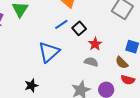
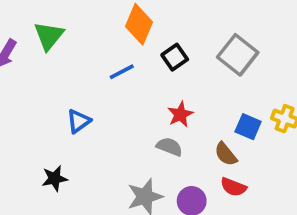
black square: (79, 28) -> (175, 57), moved
blue triangle: (49, 52) -> (79, 121), moved, size x0.6

